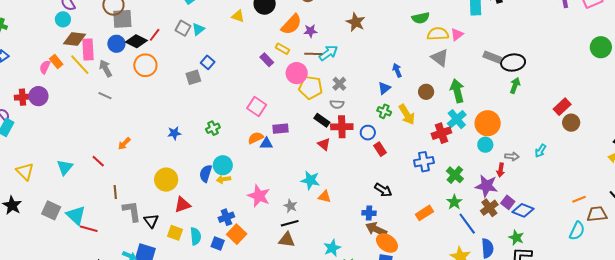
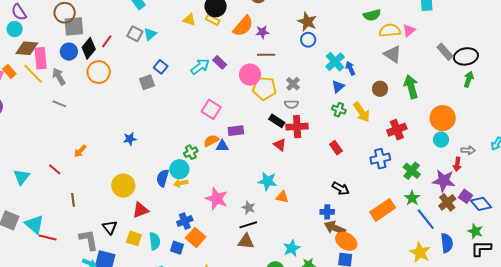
black diamond: (136, 41) -> (89, 48), turned -75
yellow rectangle: (282, 49) -> (213, 20), moved
cyan arrow: (328, 53) -> (200, 67), moved
gray rectangle: (492, 57) -> (445, 52), turned 30
cyan cross: (457, 119) -> (335, 62), moved
green cross: (213, 128) -> (191, 152), moved
blue circle: (368, 133) -> (308, 40), moved
blue diamond: (523, 210) -> (481, 204), turned 30
gray L-shape: (132, 211) -> (89, 240), moved
orange rectangle: (424, 213) -> (383, 210), size x1.4

